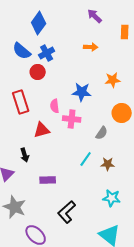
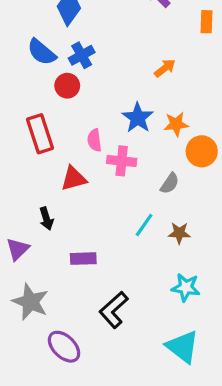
orange arrow: (91, 47) -> (165, 68), moved, turned -40
orange star: (113, 80) -> (176, 124), moved
blue star: (82, 92) -> (138, 118), turned 30

